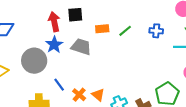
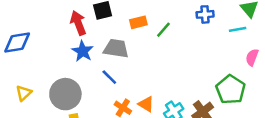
green line: (125, 31) -> (163, 30), moved
gray circle: (34, 61) -> (65, 94), moved
blue line: (59, 85) -> (109, 77), moved

